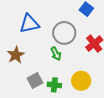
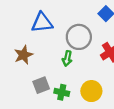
green arrow: (56, 54) -> (67, 58), turned 32

